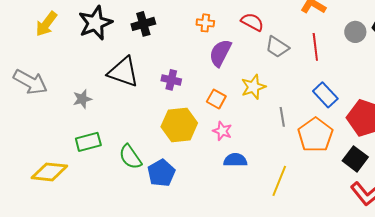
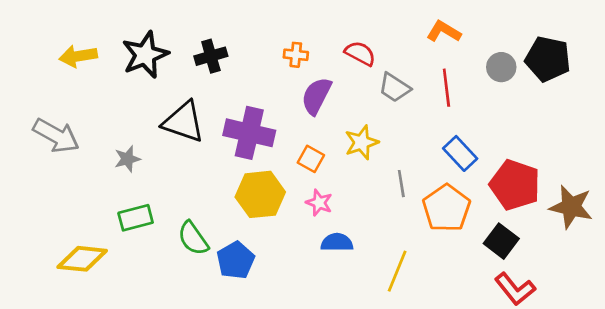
yellow arrow: (46, 24) -> (78, 56), turned 44
purple cross: (171, 80) -> (249, 133), size x1.8

